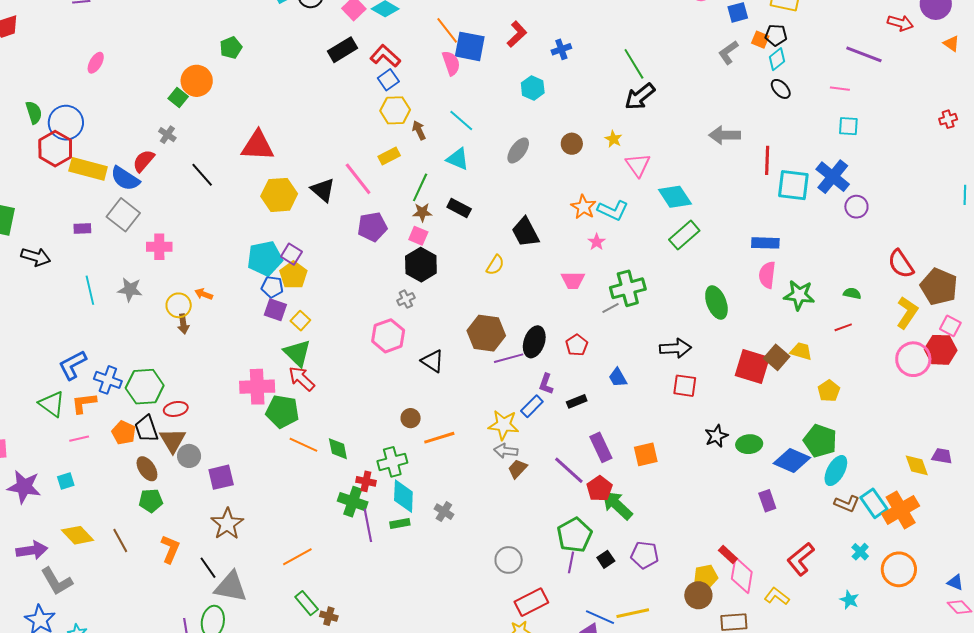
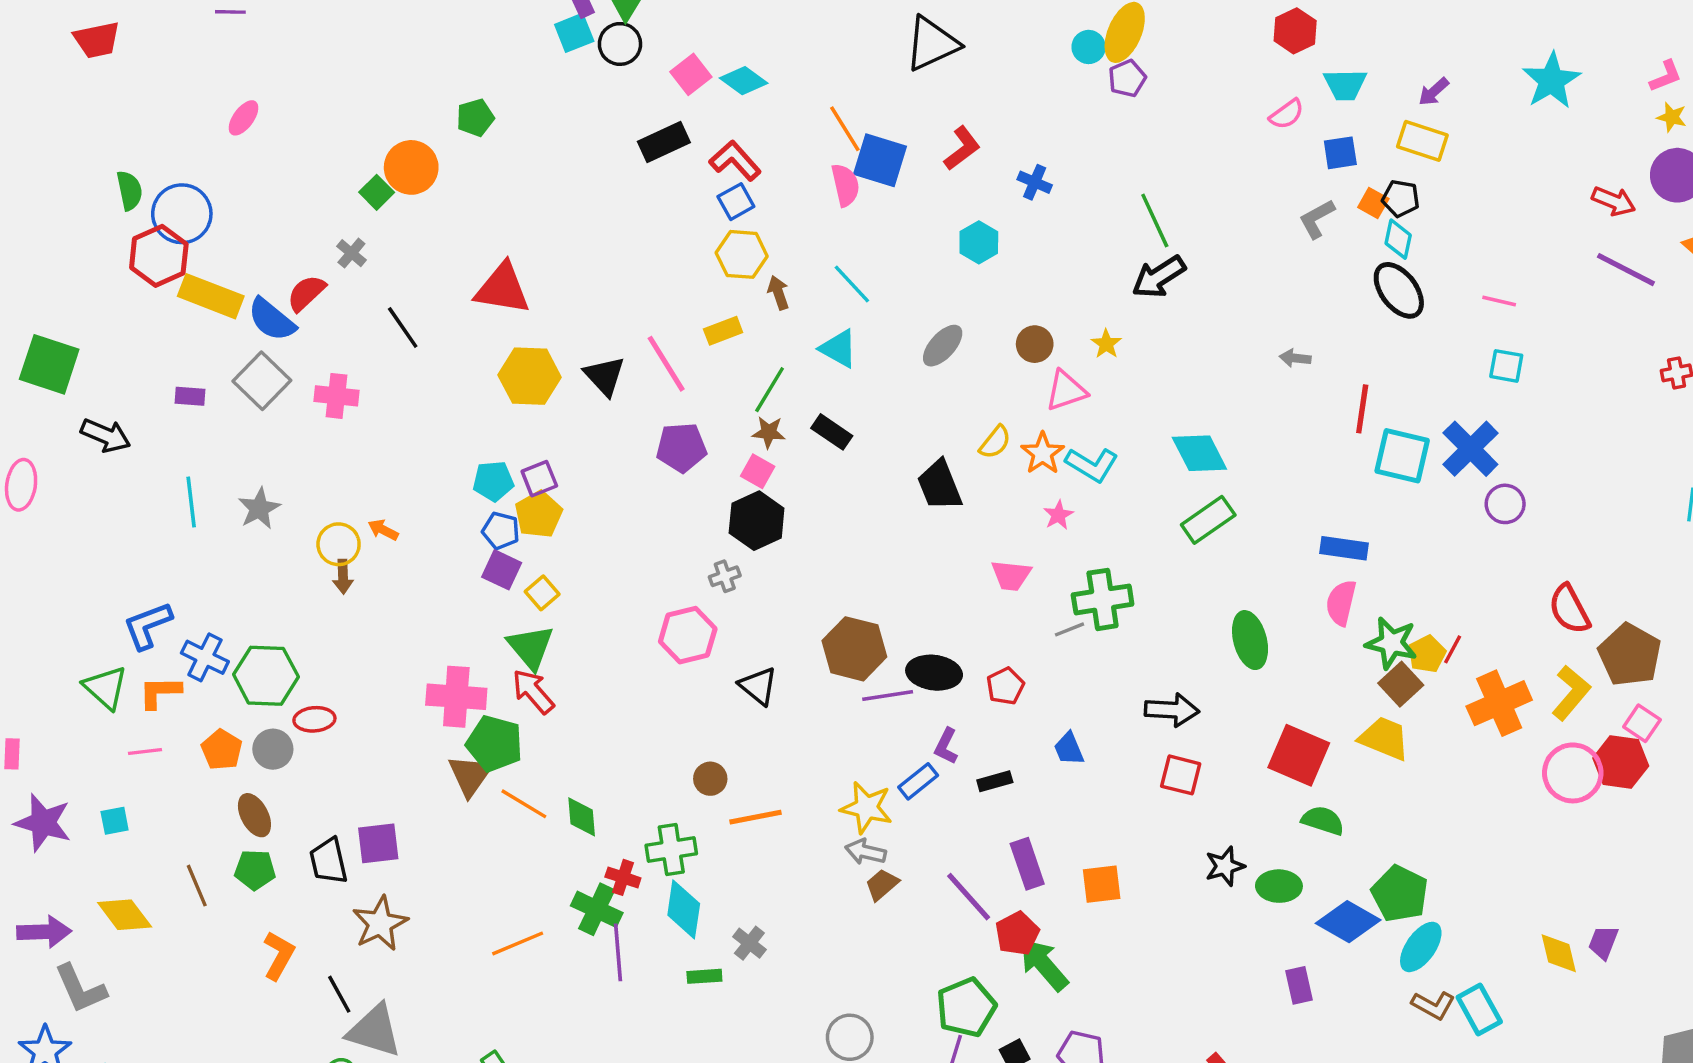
blue cross: (561, 49) -> (1035, 182), turned 36
purple line: (864, 54) -> (1626, 270), moved
cyan diamond: (777, 59) -> (1398, 239), turned -45
black ellipse: (781, 89) -> (1399, 290), size x1.6
gray arrow: (725, 135) -> (1295, 358), size x0.6
pink triangle: (638, 165) -> (1066, 391), moved, turned 40
pink cross: (159, 247) -> (337, 396), moved
purple square: (291, 254) -> (539, 479), turned 30
cyan pentagon: (265, 258) -> (493, 481), size x0.7
yellow semicircle: (495, 265) -> (995, 442), moved
gray star: (130, 290) -> (259, 509), turned 30
green semicircle: (852, 293) -> (1323, 821), moved, size x1.4
red line: (843, 327) -> (1453, 649), moved, turned -48
black ellipse: (534, 342) -> (934, 673), turned 72
yellow trapezoid: (801, 351) -> (1384, 738), size x1.4
brown square: (777, 357) -> (1401, 684), moved
yellow pentagon: (829, 391) -> (1427, 654), moved
black trapezoid: (146, 429) -> (328, 861), moved
brown triangle: (173, 440) -> (470, 775), moved
gray circle: (189, 456) -> (273, 749), moved
purple trapezoid: (942, 456) -> (1603, 942), turned -85
orange cross: (901, 510) -> (1499, 703), moved
green rectangle: (400, 524) -> (704, 976), moved
brown line: (120, 540) -> (197, 886), moved
orange line: (297, 557) -> (518, 943), moved

